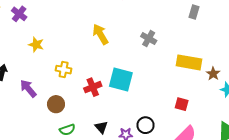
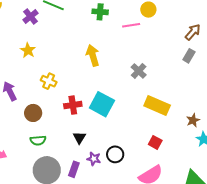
purple cross: (19, 14) -> (30, 17), moved
yellow rectangle: (189, 62) -> (157, 105), moved
black triangle: (101, 127) -> (79, 138), moved

